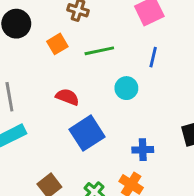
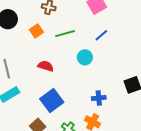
blue line: (153, 57) -> (101, 35), turned 40
blue square: (87, 133) -> (52, 101), moved

